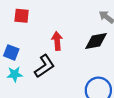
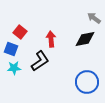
red square: (22, 16) -> (20, 32), moved, turned 32

